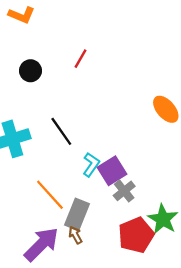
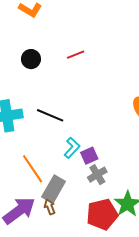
red line: (80, 59) -> (76, 55), turned 30
black line: (61, 131) -> (50, 115), turned -40
purple square: (112, 171) -> (89, 156), size x0.7

